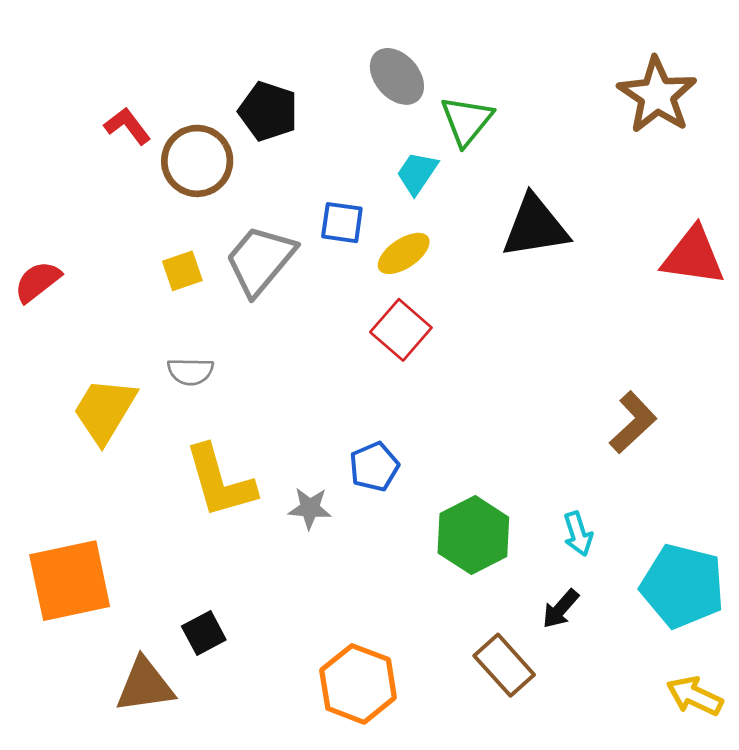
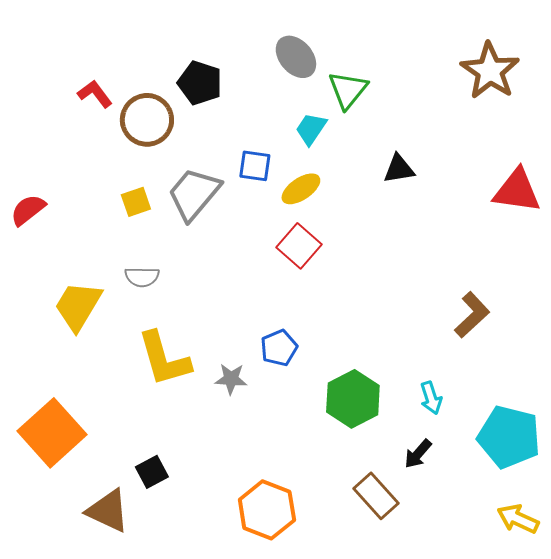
black triangle: (535, 227) -> (399, 169), size x0.6
orange square: (70, 581) -> (52, 433), turned -30
brown triangle: (145, 685) -> (108, 511), turned 33

